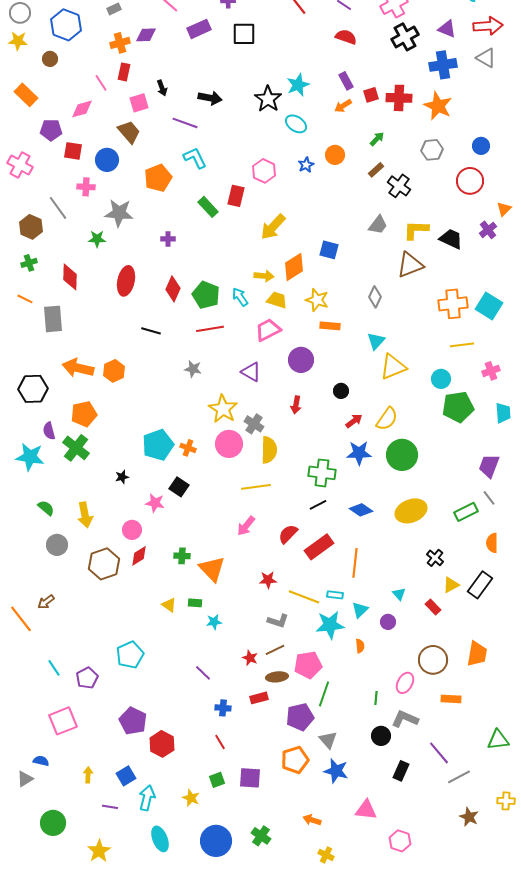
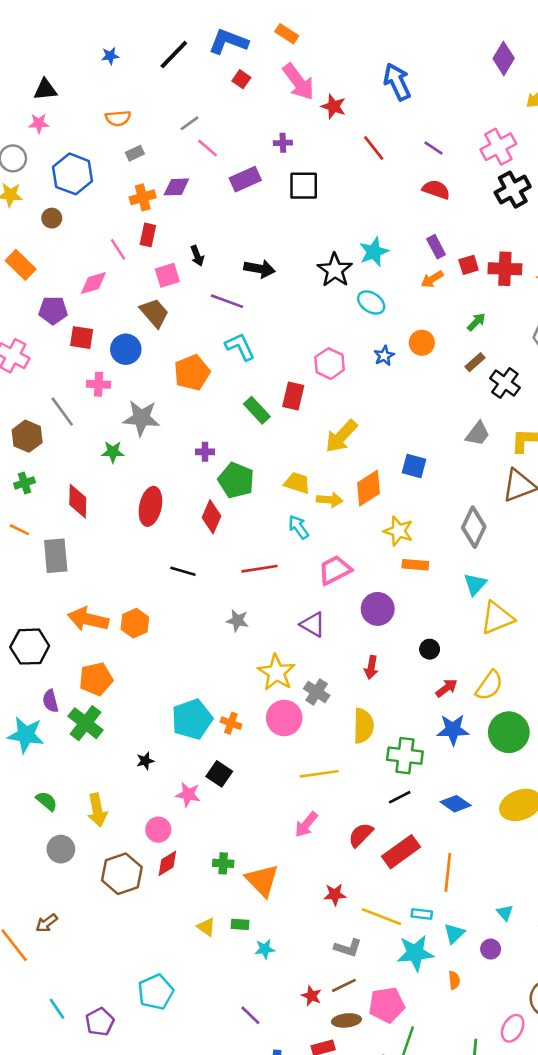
green pentagon: (206, 295) -> (236, 480), moved
gray diamond: (375, 297) -> (474, 527), size x1.4
yellow trapezoid: (277, 300) -> (297, 483), moved
yellow semicircle: (269, 450) -> (363, 726), moved

